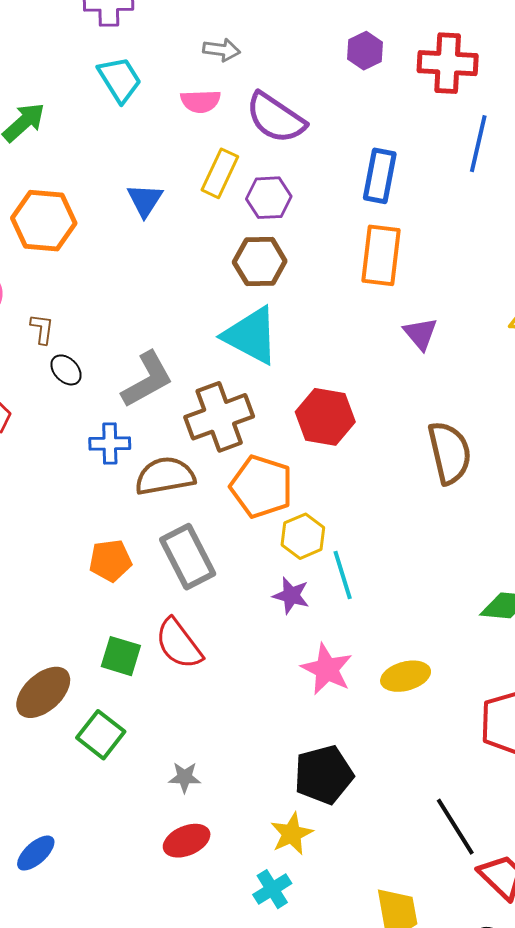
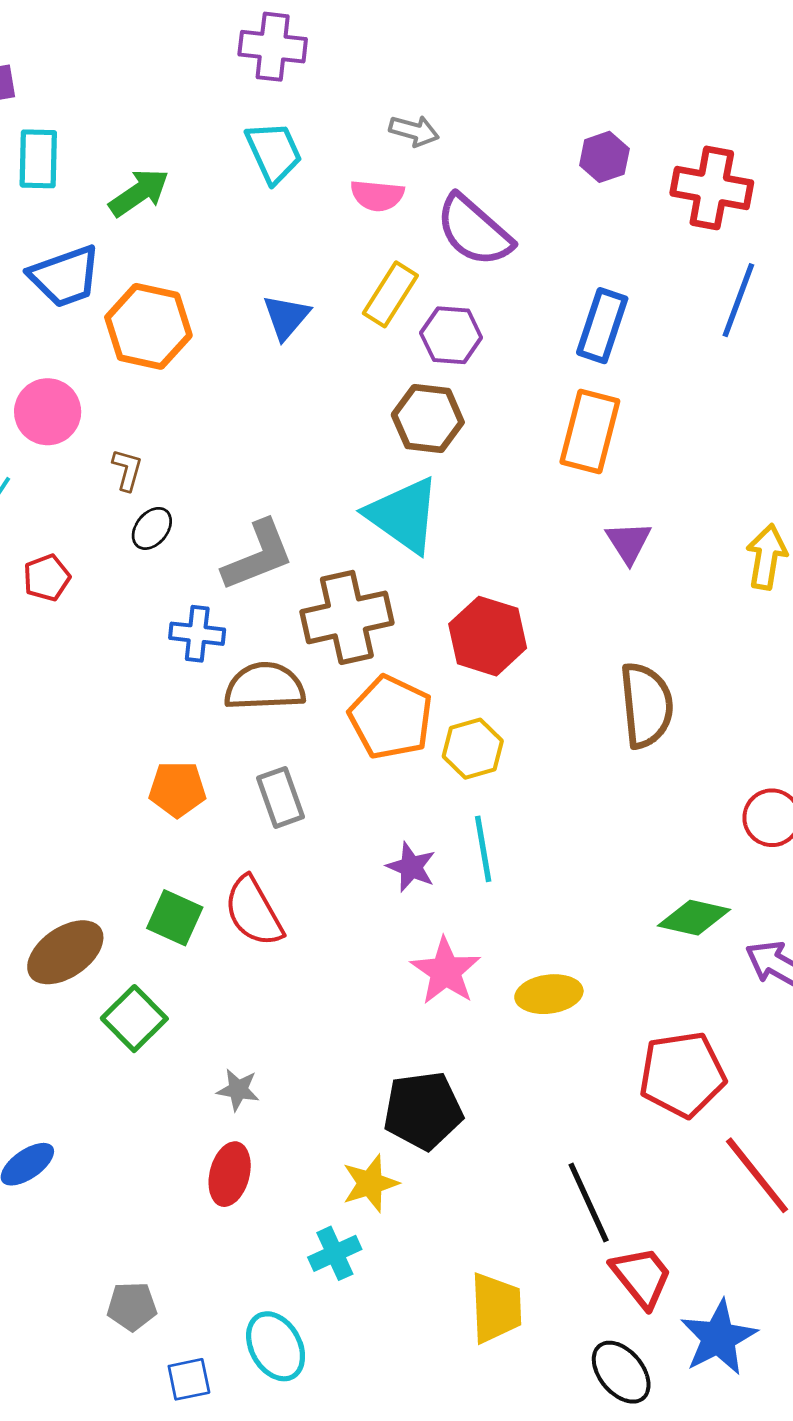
black ellipse: (66, 370) -> (152, 528), turned 76
yellow hexagon: (303, 536) -> (473, 749), moved
gray rectangle: (188, 557) -> (281, 797), size x0.7
red ellipse: (187, 841) -> (230, 1174), turned -60

